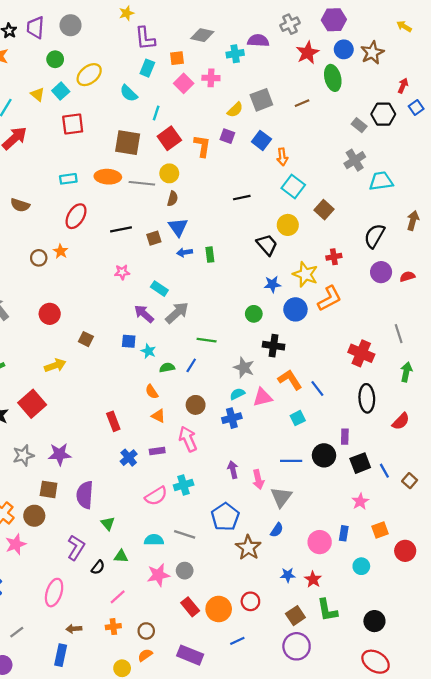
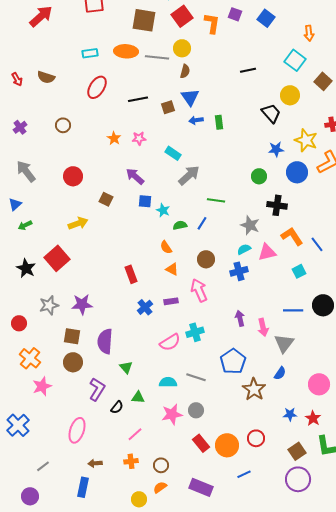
orange arrow: (282, 157) -> (309, 33), moved
orange star: (61, 251) -> (114, 138), moved
purple arrow: (144, 314) -> (135, 176), moved
brown circle: (34, 516) -> (73, 362), moved

